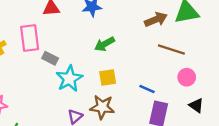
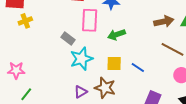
pink rectangle: (30, 38) -> (90, 20), moved
blue line: (147, 89) -> (138, 67), moved

